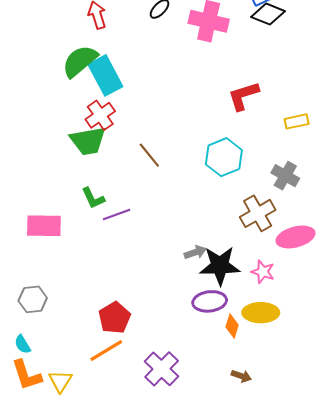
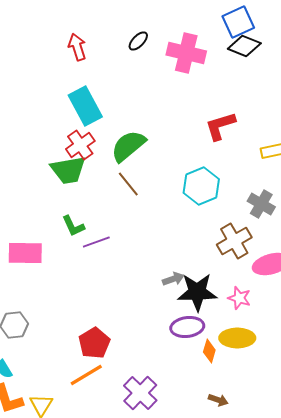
green semicircle: (80, 61) -> (128, 146), moved

